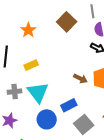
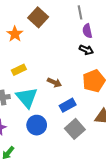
brown square: (67, 22) -> (38, 17), moved
brown arrow: (80, 78) -> (54, 82), moved
blue rectangle: (69, 105) -> (68, 105), moved

